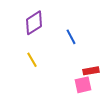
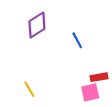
yellow line: (32, 60) -> (29, 89), moved

